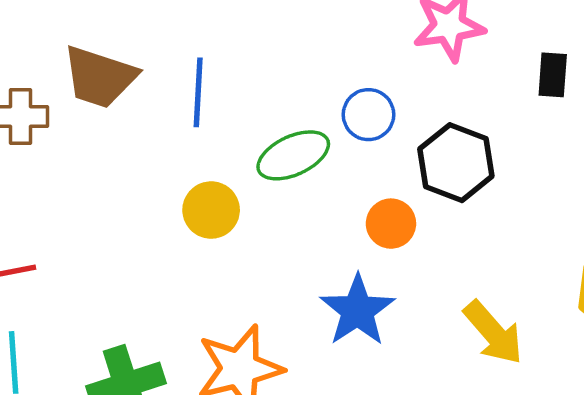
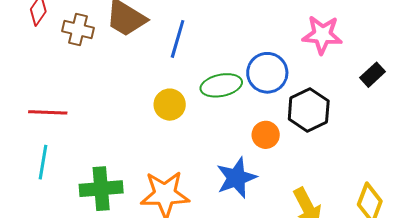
black rectangle: (553, 75) -> (372, 75), turned 30
blue circle: (368, 115) -> (267, 73), size x1.4

